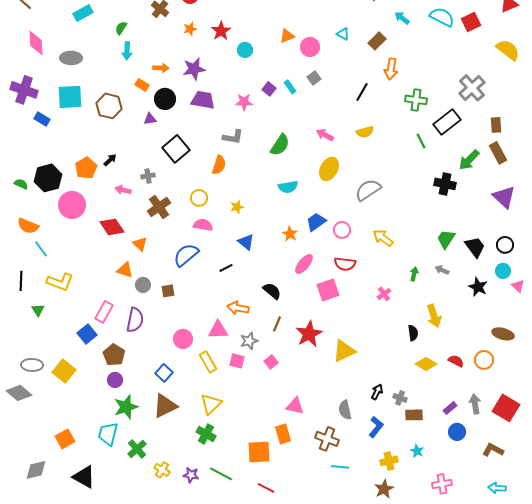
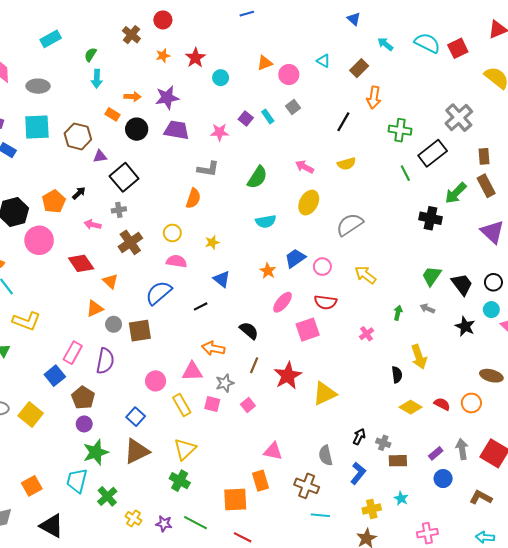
purple triangle: (150, 119) -> (100, 156), moved
black square: (176, 149) -> (124, 177), moved
orange triangle: (125, 270) -> (95, 309), turned -42
brown square: (168, 291) -> (140, 331), size x1.6

